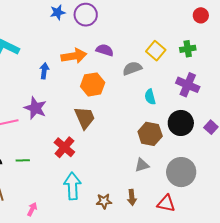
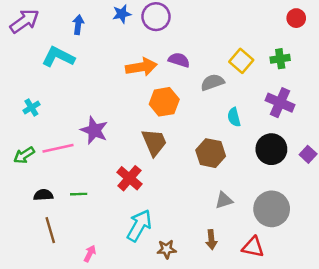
blue arrow: (44, 71) -> (78, 25), moved
brown hexagon: (150, 134) -> (211, 153), moved
cyan arrow: (73, 186) -> (139, 226), turned 32
brown star: (104, 201) -> (167, 249), moved

